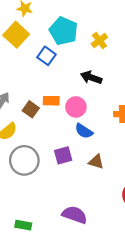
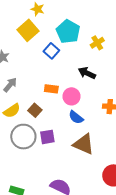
brown square: (31, 109) -> (35, 110), moved
purple square: (63, 155) -> (47, 137), moved
brown triangle: (96, 162) -> (84, 144), size x1.6

